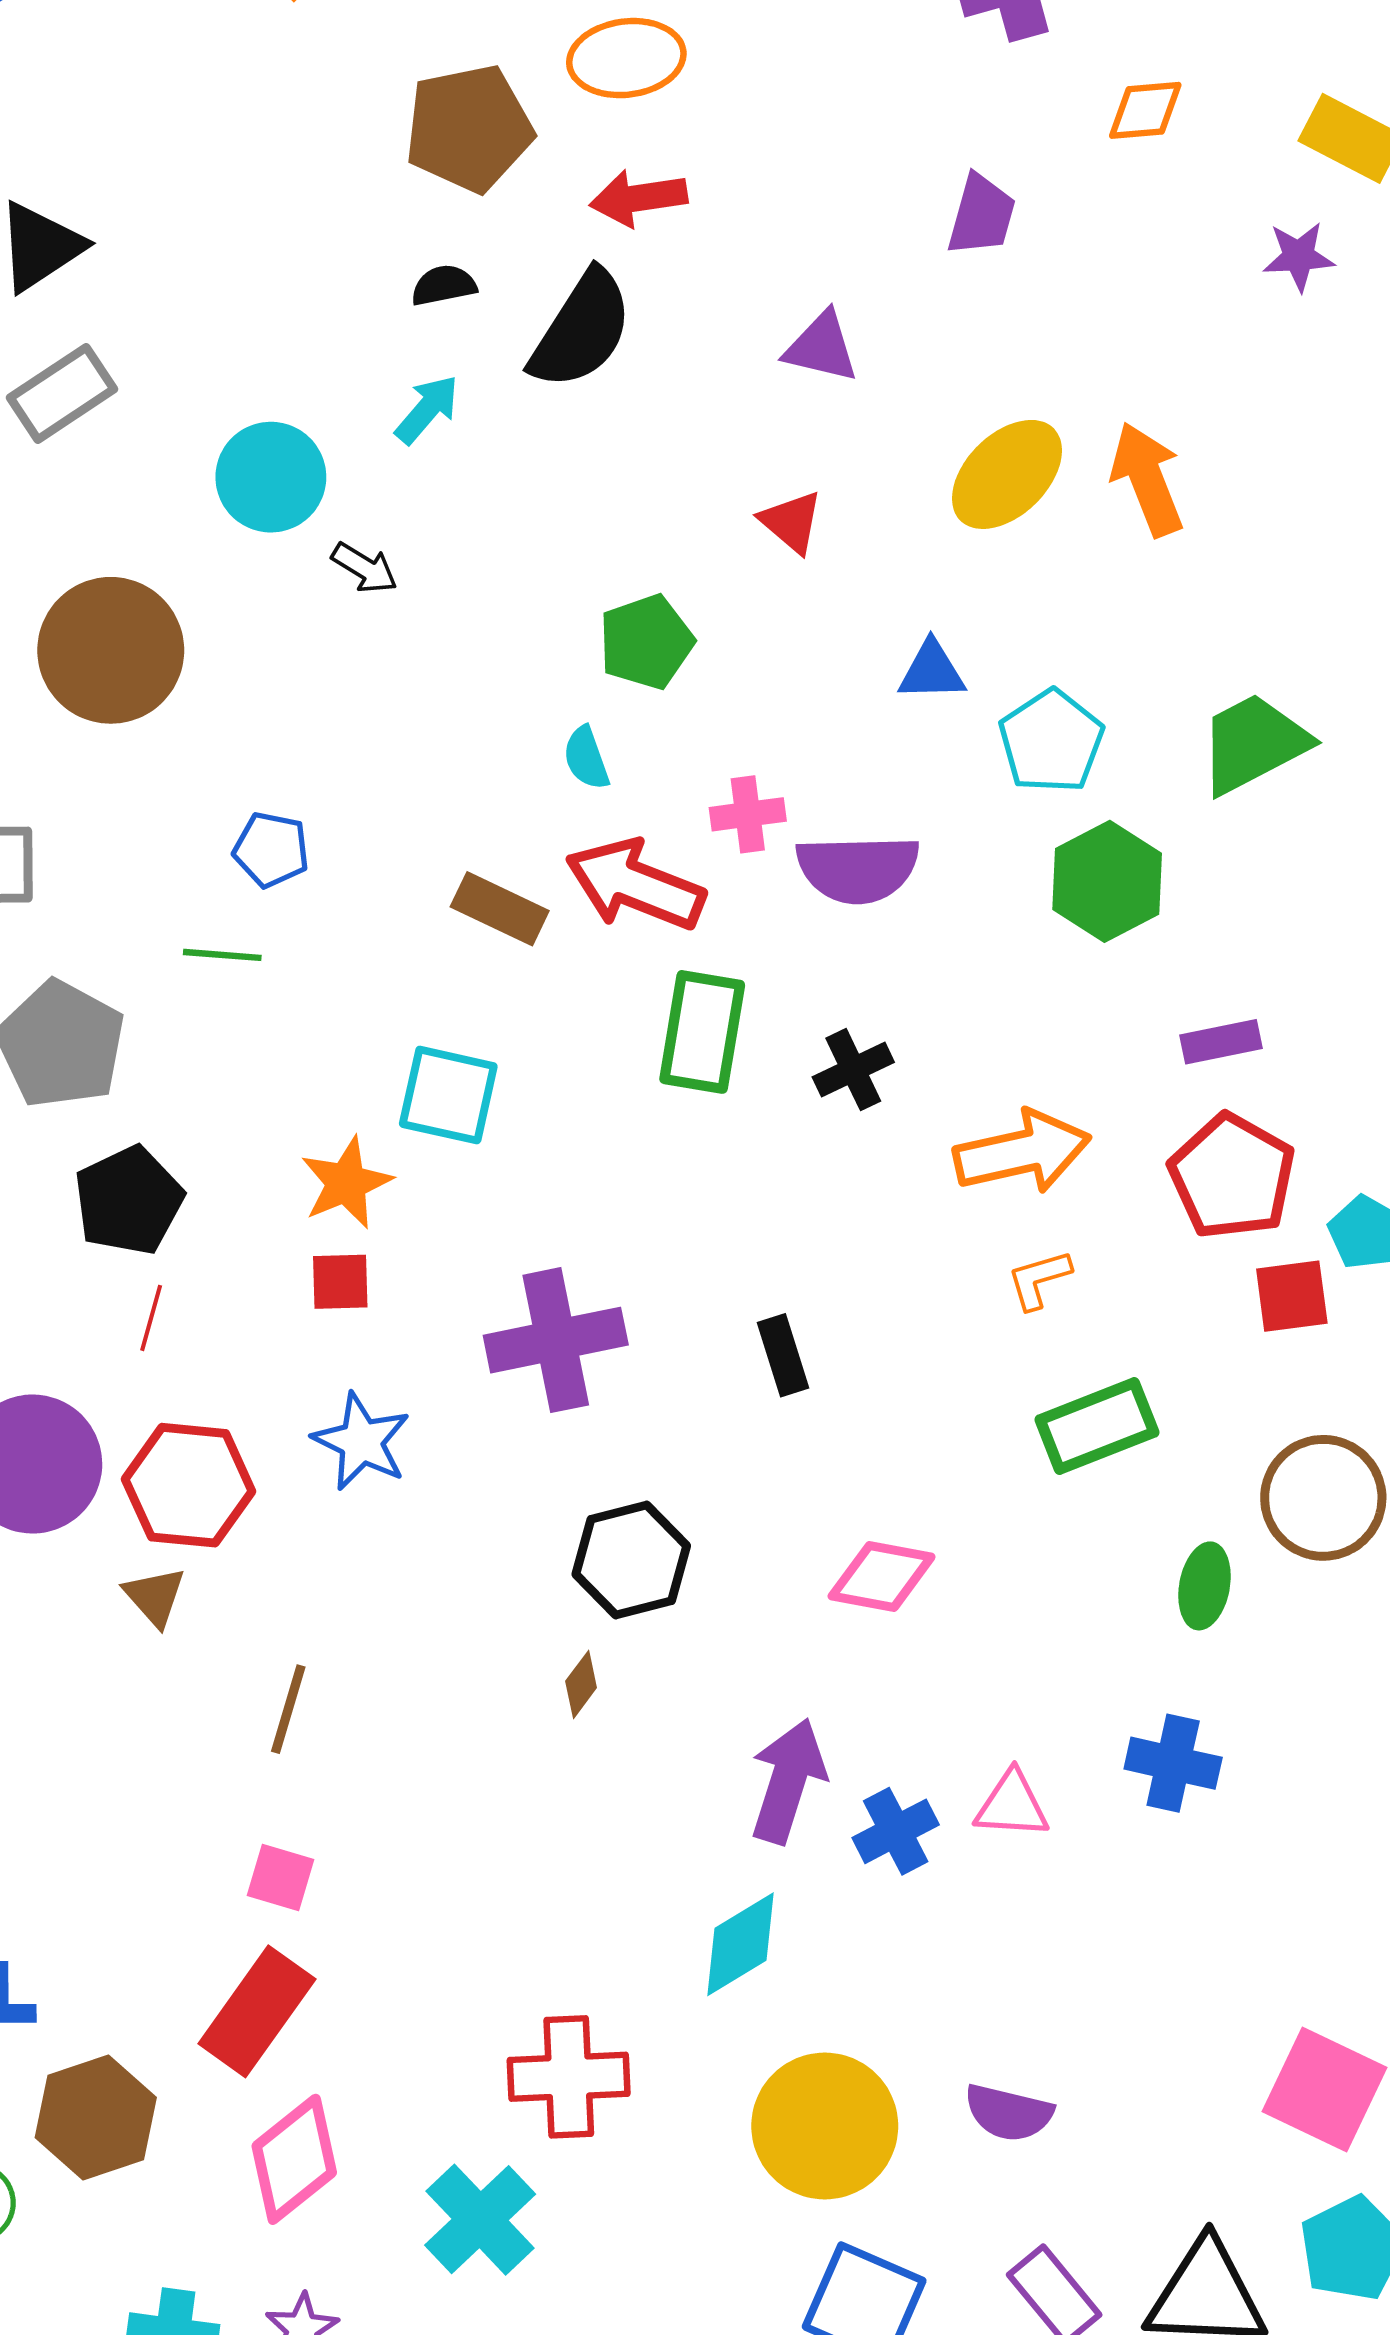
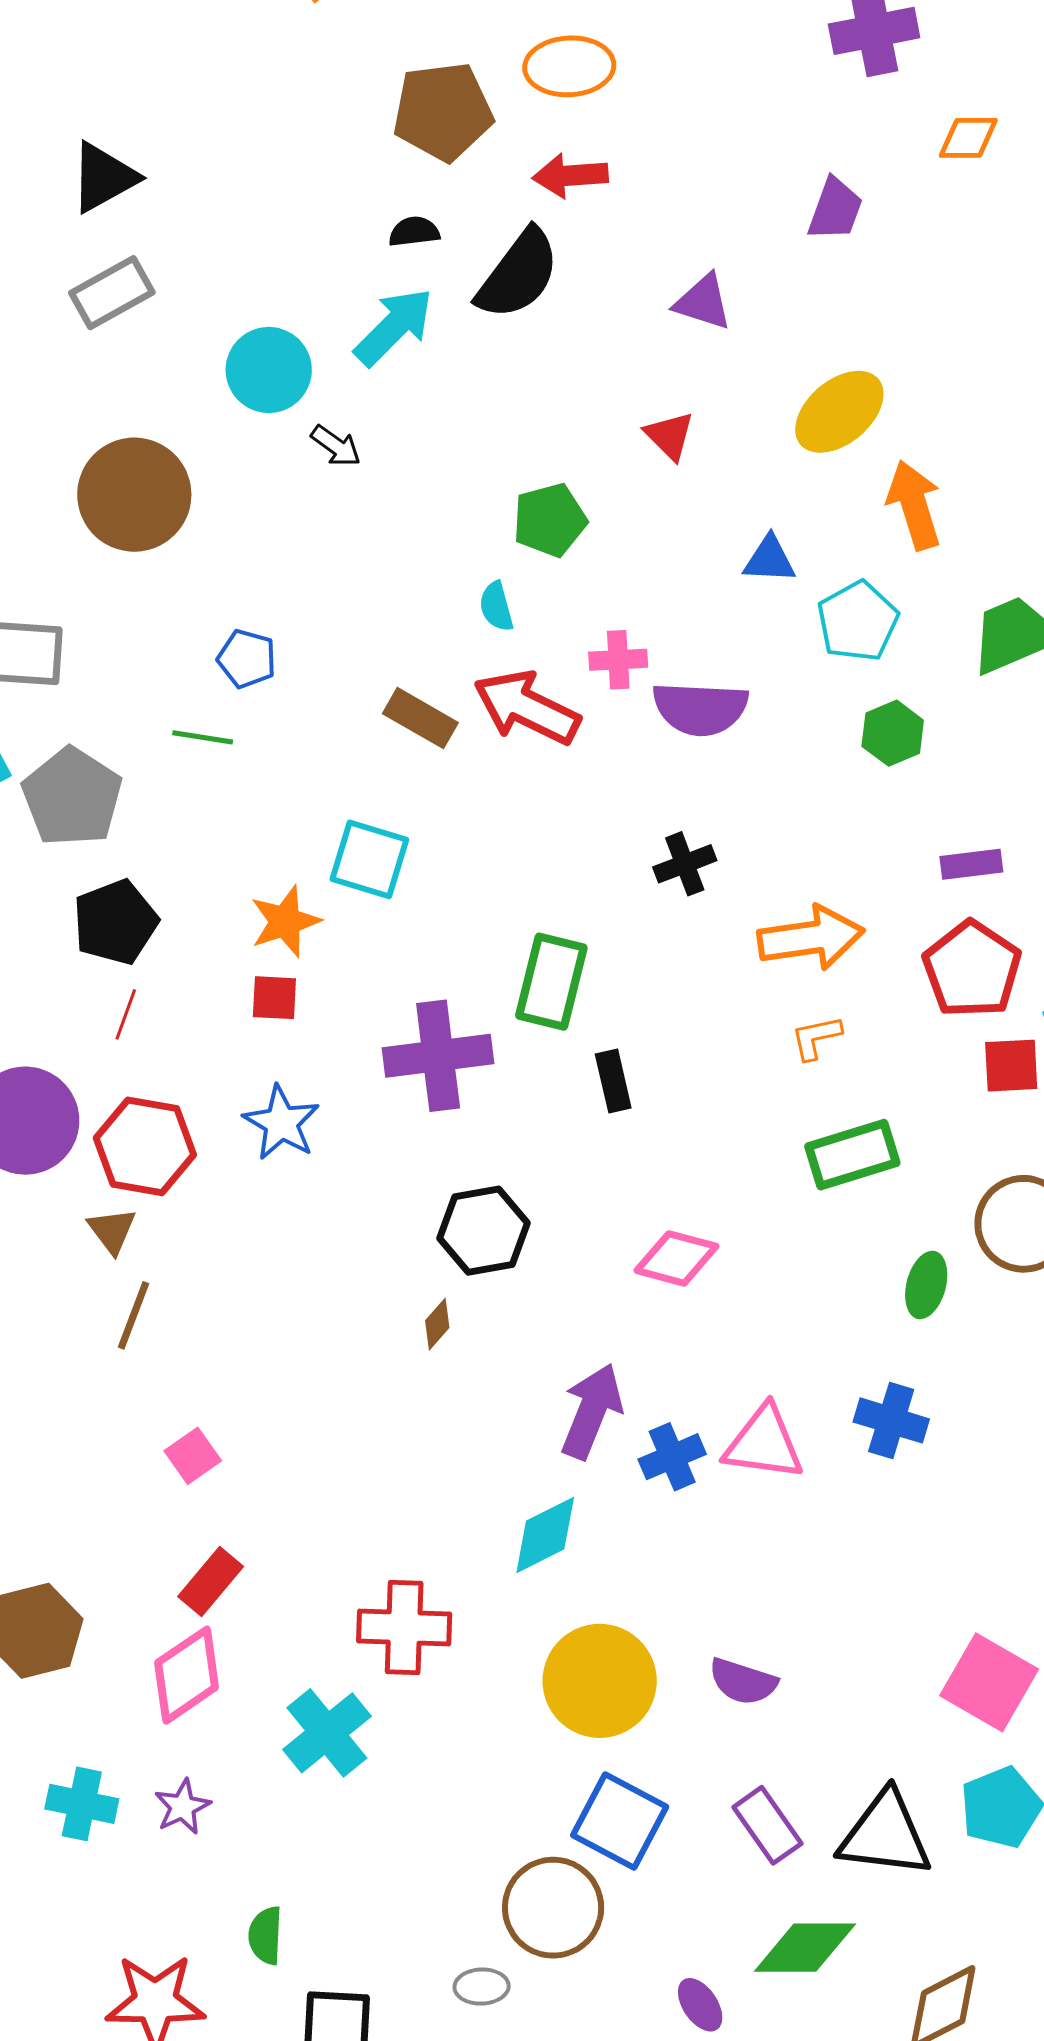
cyan arrow: (427, 409) -> (394, 327), size x1.5
orange arrow: (1147, 479) -> (914, 505), moved
green hexagon: (1107, 881) -> (893, 733), size x0.7
green rectangle: (702, 1032) -> (551, 982), moved
brown line: (288, 1709) -> (133, 1315), moved
pink triangle: (1012, 1805) -> (764, 1443), size x1.4
pink square: (281, 1877) -> (193, 1456), turned 34
red rectangle: (257, 2011) -> (211, 1581), moved, size x0.7

